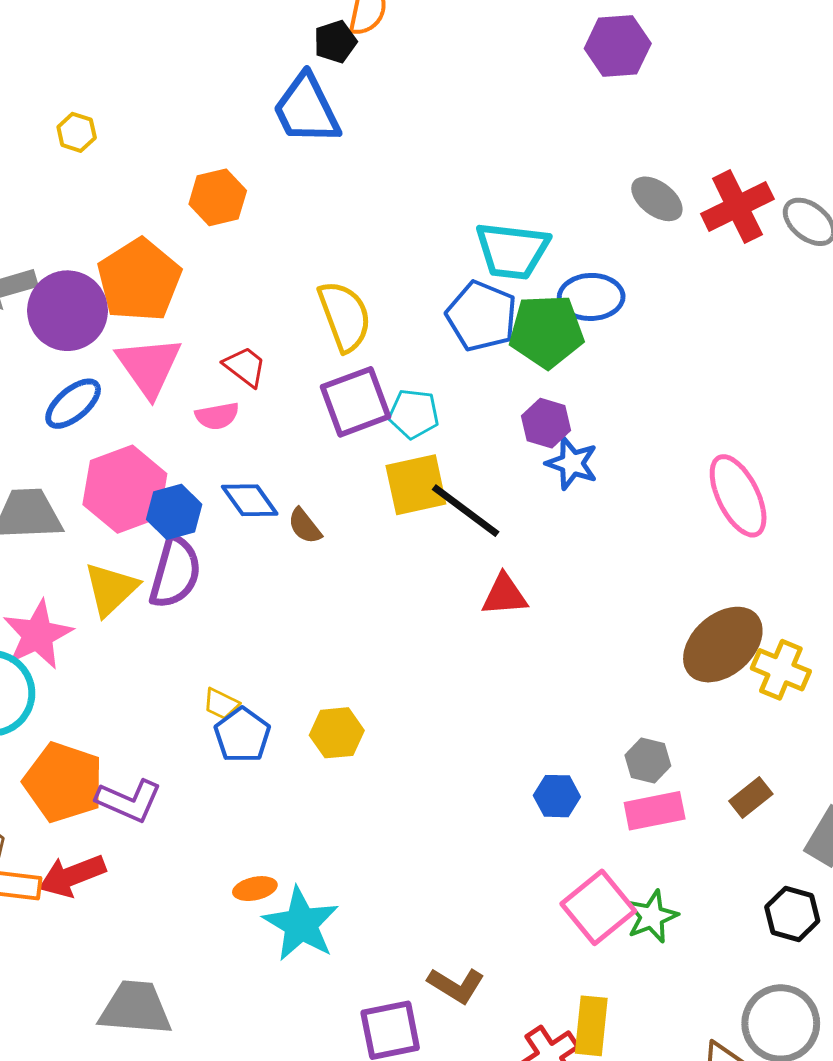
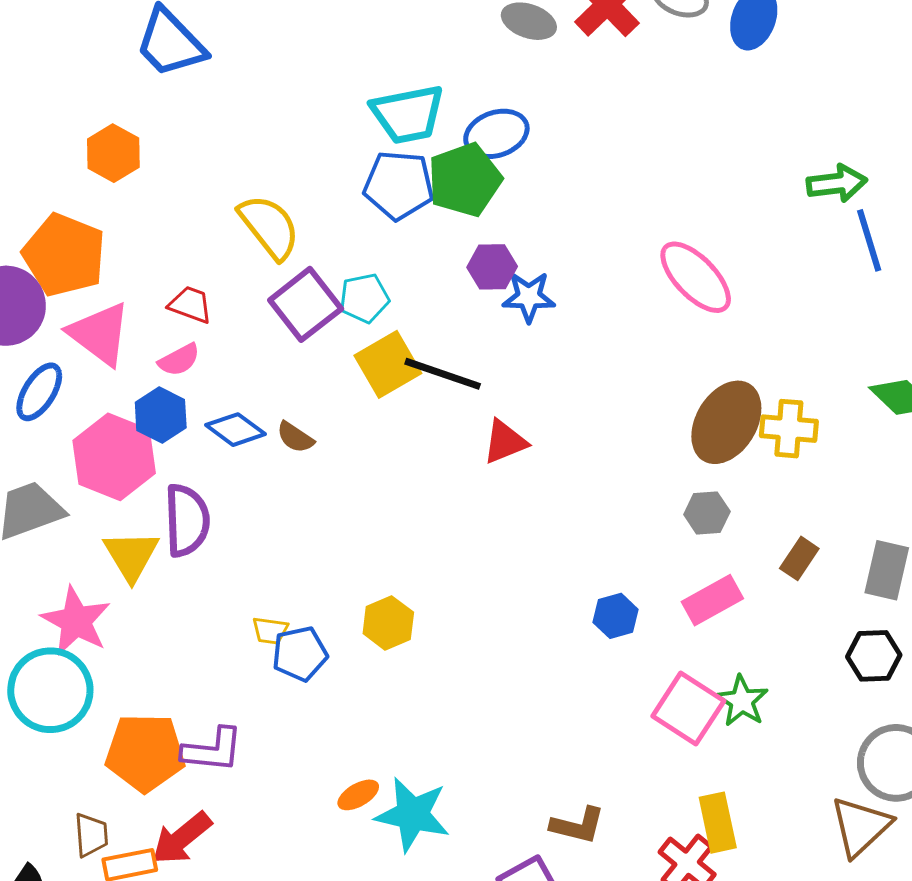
blue hexagon: (174, 512) -> (161, 415), moved
blue pentagon: (242, 735) -> (300, 654), turned -30
gray hexagon: (648, 760) -> (707, 513), moved

